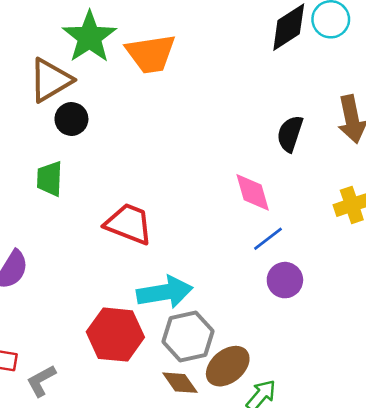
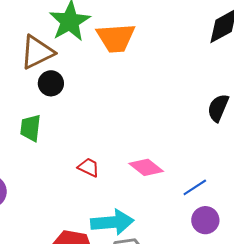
pink diamond: (253, 192) -> (146, 167), moved, turned -40
red trapezoid: (129, 224) -> (89, 167), size x0.6

